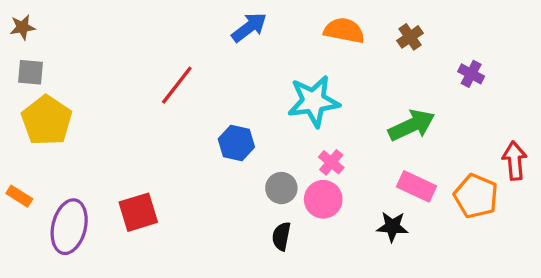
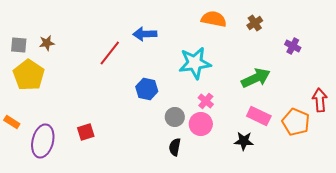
brown star: (23, 27) -> (47, 43), moved
blue arrow: (249, 27) -> (145, 34), moved, turned -145
red square: (138, 212) -> (86, 132), size x0.7

